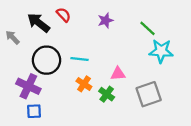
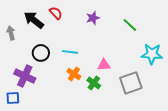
gray arrow: (12, 37) -> (11, 33), turned 32
cyan star: (161, 51) -> (152, 54), moved
black circle: (47, 60) -> (41, 53), size x0.7
blue square: (34, 111) -> (13, 98), moved

